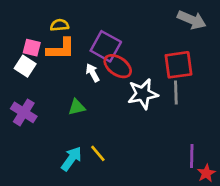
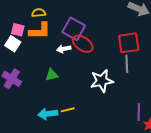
white arrow: (93, 73) -> (64, 49), turned -72
white star: (143, 94) -> (102, 81), moved
yellow line: (98, 153) -> (68, 110), turned -64
cyan arrow: (71, 159) -> (48, 114), turned -132

